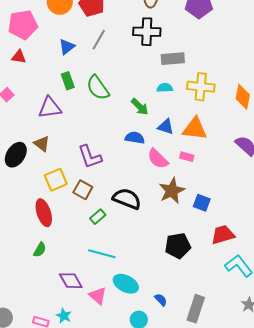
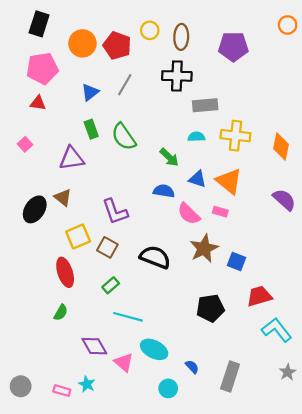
orange triangle: (195, 129) -> (229, 181), turned 32
green rectangle: (98, 217) -> (111, 285), moved

